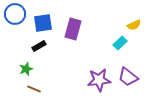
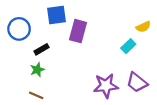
blue circle: (15, 14) -> (19, 29), moved
blue square: (43, 23) -> (57, 15), moved
green star: (26, 69) -> (37, 70), moved

